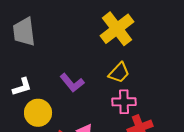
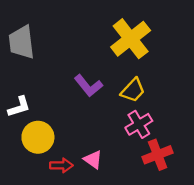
purple L-shape: (72, 83) -> (88, 86), moved
pink cross: (124, 102) -> (139, 124), turned -30

